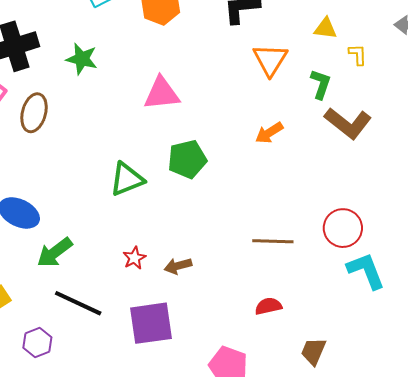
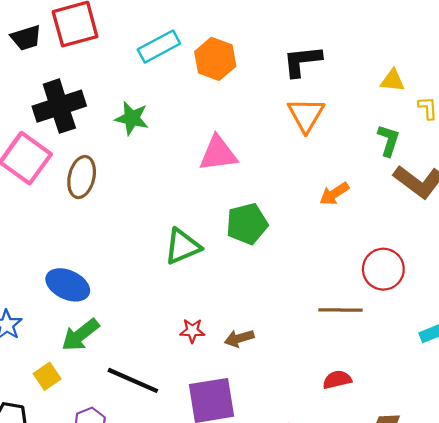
orange triangle: (270, 60) -> (306, 115), moved
red circle: (343, 228) -> (383, 269), moved
green arrow: (55, 252) -> (80, 335), moved
red star: (134, 258) -> (192, 331), turned 30

